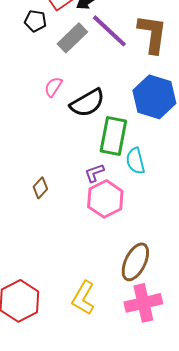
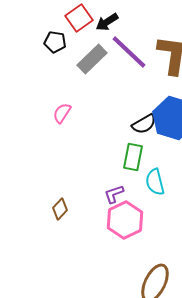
pink semicircle: (53, 87) -> (62, 113), moved
black semicircle: (87, 103) -> (144, 124), moved, size x0.7
green rectangle: (113, 136) -> (133, 157), size x0.7

